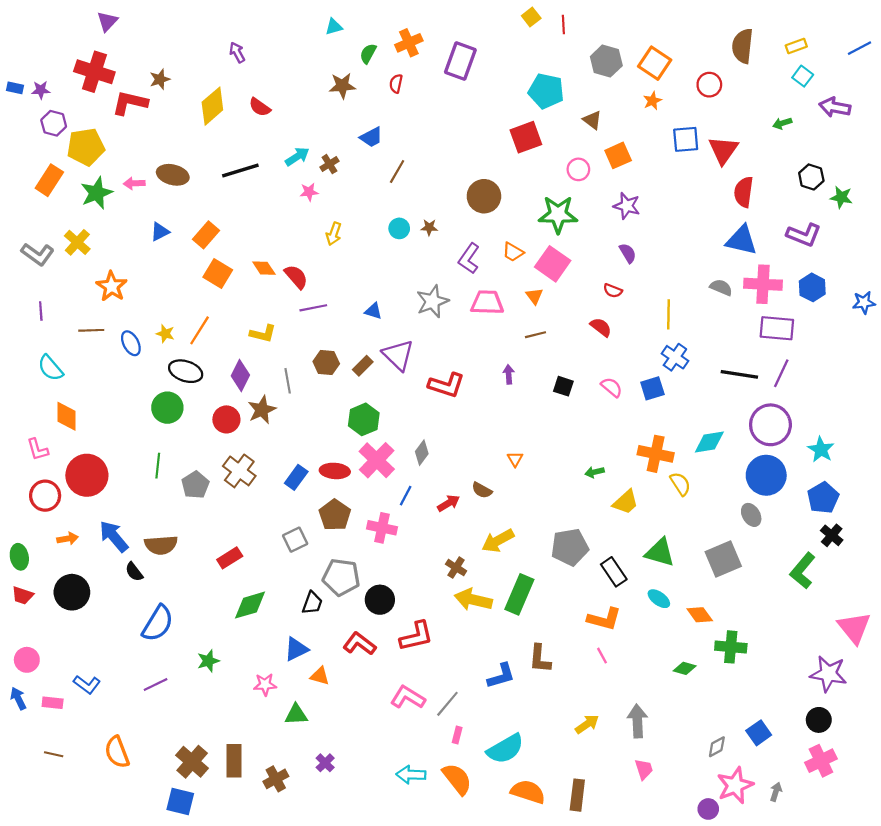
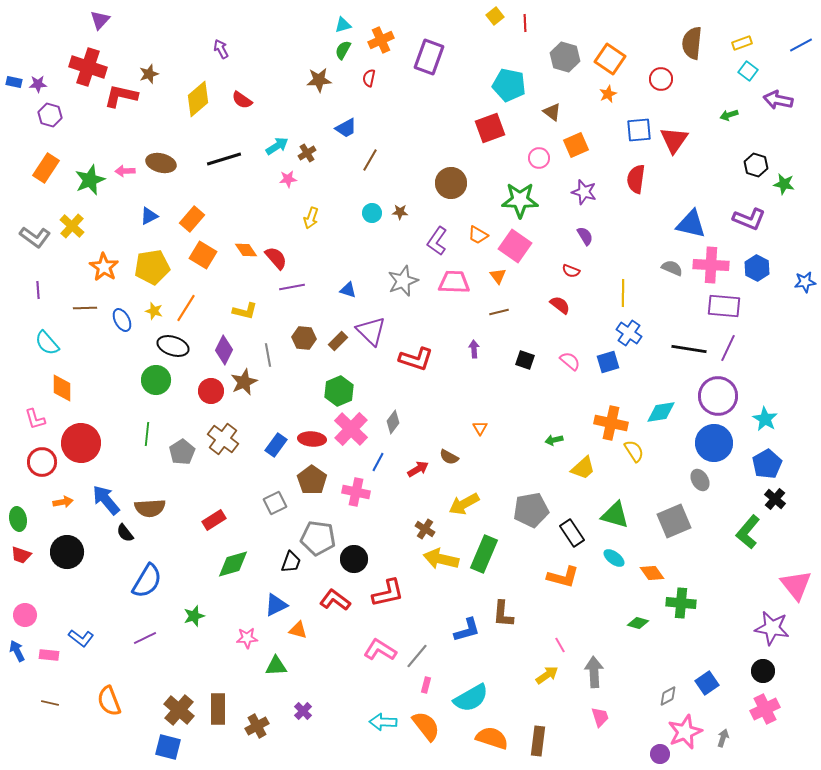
cyan triangle: (334, 27) -> (343, 25), moved
yellow pentagon: (86, 147) -> (152, 267), moved
red semicircle: (744, 192) -> (636, 179), moved
pink line: (602, 656) -> (560, 645), moved

